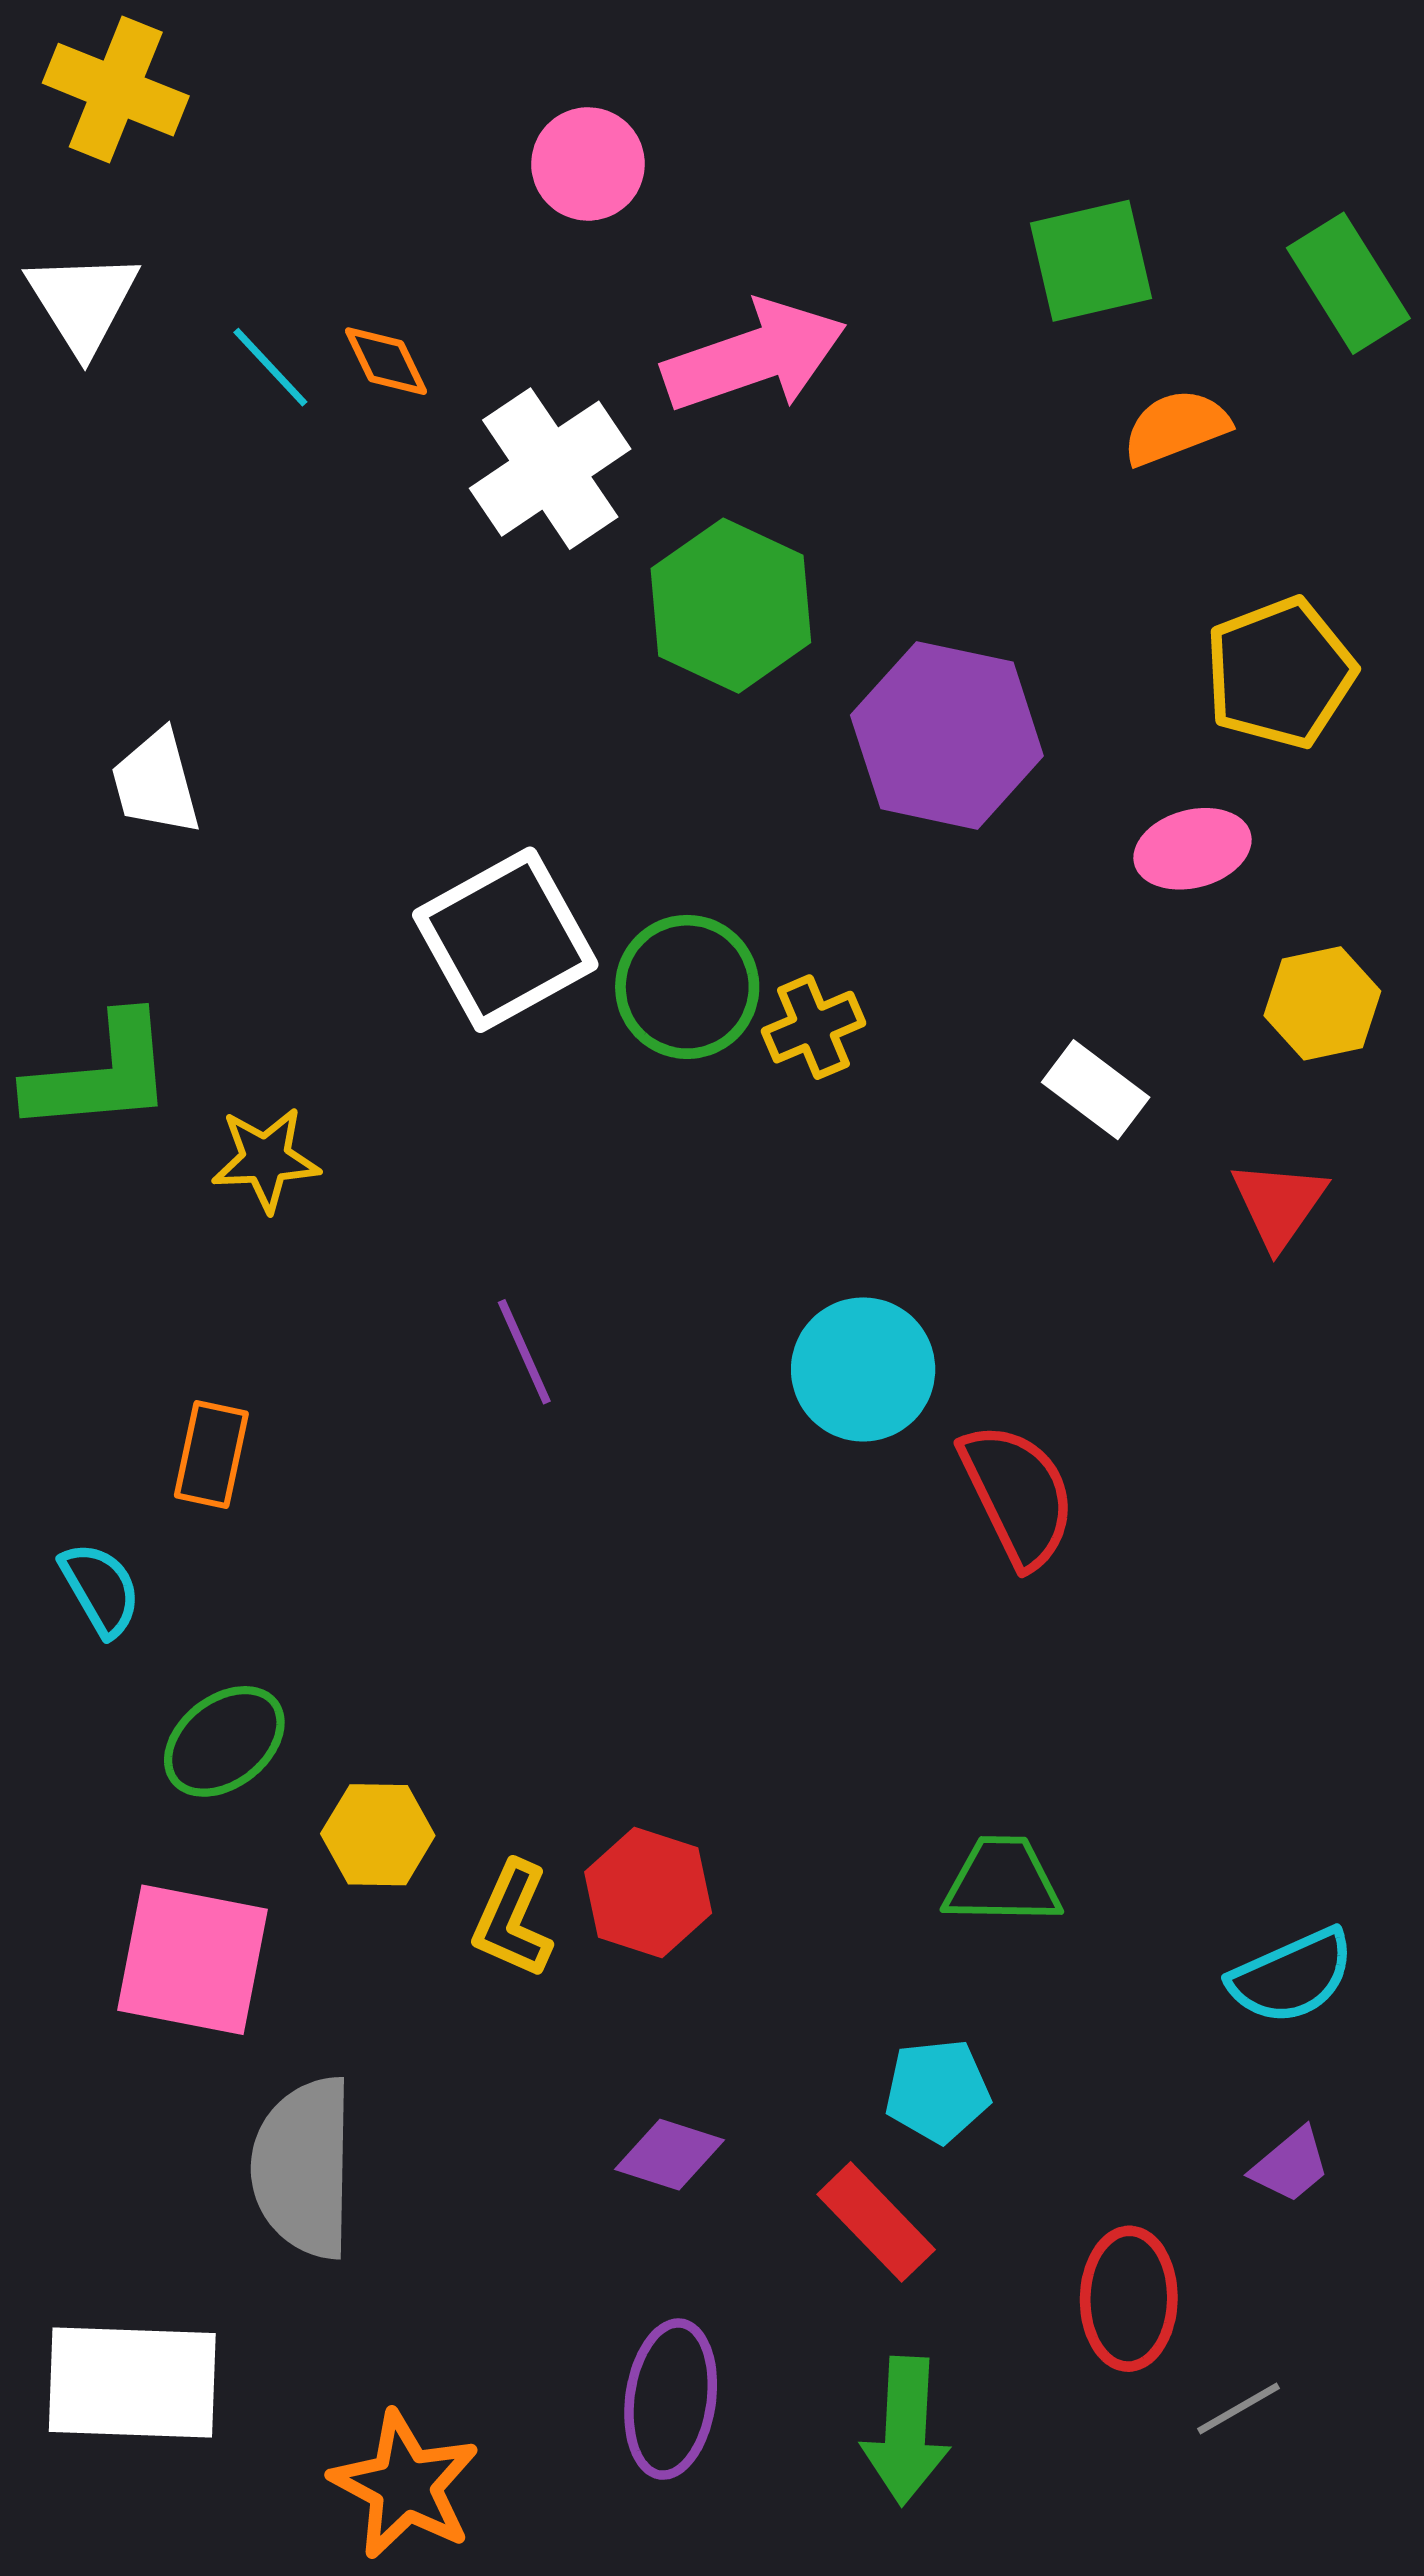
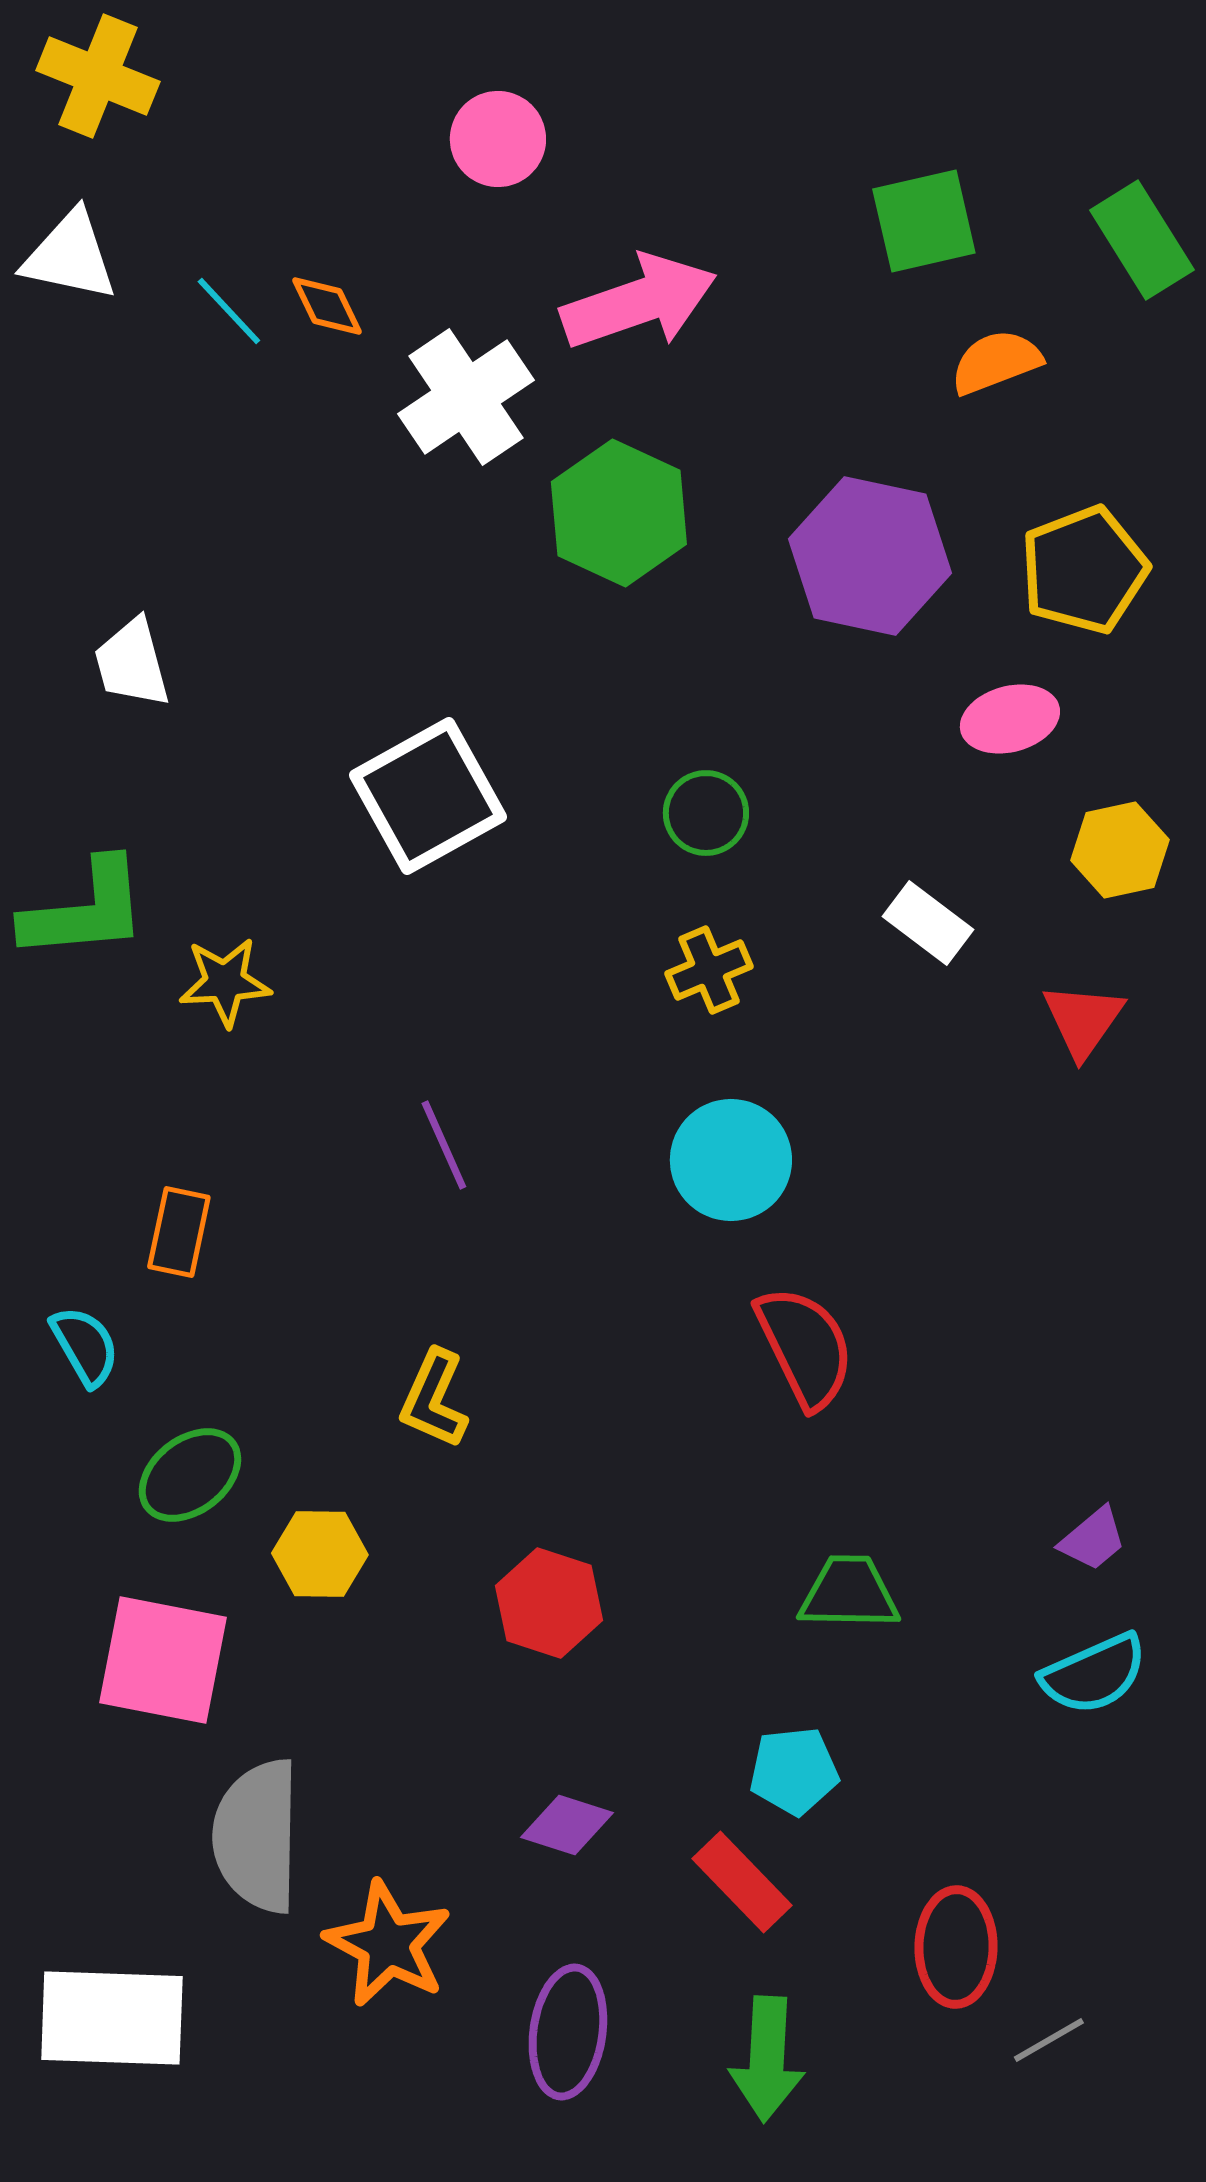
white triangle: (83, 302) -> (70, 256), turned -46
purple hexagon: (947, 735) -> (870, 556), moved
green circle: (687, 987) -> (706, 813), moved, size x0.7
yellow cross: (814, 1027) -> (709, 970), moved
red semicircle: (1018, 1495) -> (805, 1347), moved
yellow L-shape: (512, 1920) -> (434, 1399), moved
purple trapezoid: (1291, 2165) -> (1093, 1539), moved
orange star: (405, 2485) -> (388, 1944), moved

